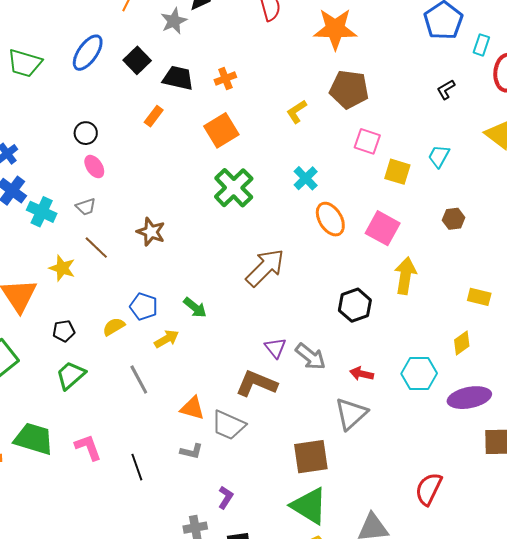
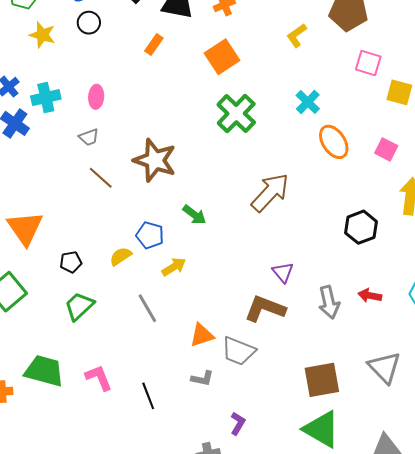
black circle: (86, 133) -> (89, 23), moved
pink ellipse: (94, 167) -> (96, 97), turned 40
cyan cross: (42, 212) -> (46, 98), moved, turned -36
pink square: (383, 228) -> (386, 149), size x0.7
brown star: (151, 232) -> (155, 160), size x1.5
yellow star: (62, 268) -> (42, 35), moved
green arrow: (195, 308) -> (194, 215), moved
gray arrow: (310, 357) -> (329, 302), moved, turned 40
orange triangle: (192, 408) -> (202, 335), turned -32
gray triangle: (351, 414) -> (384, 367), moved, turned -30

